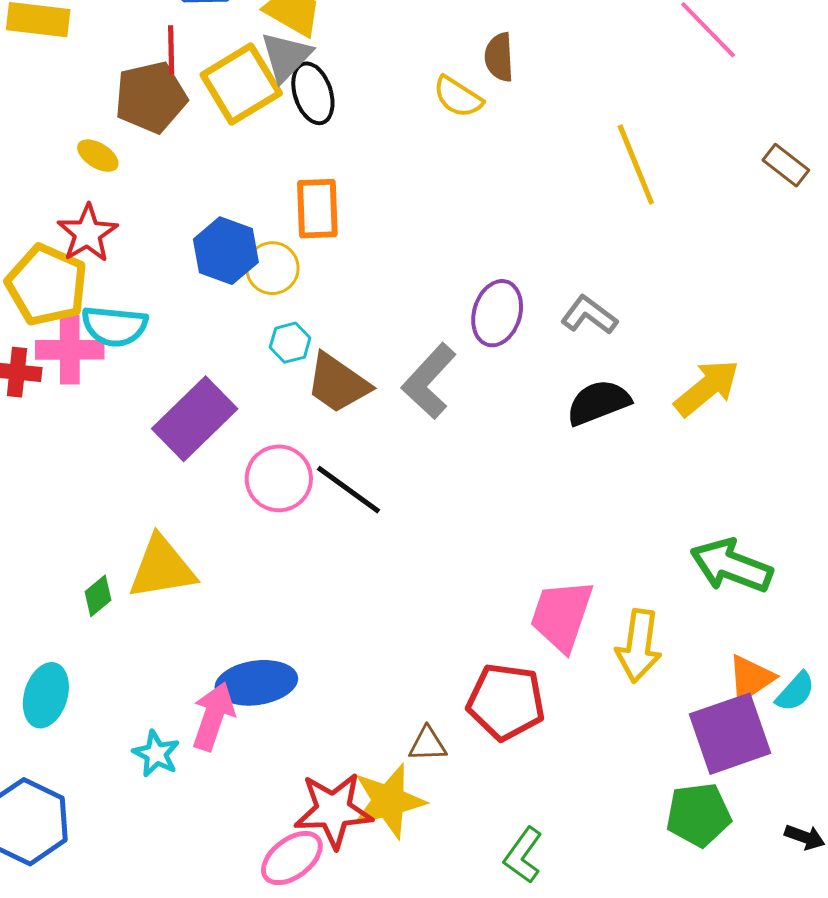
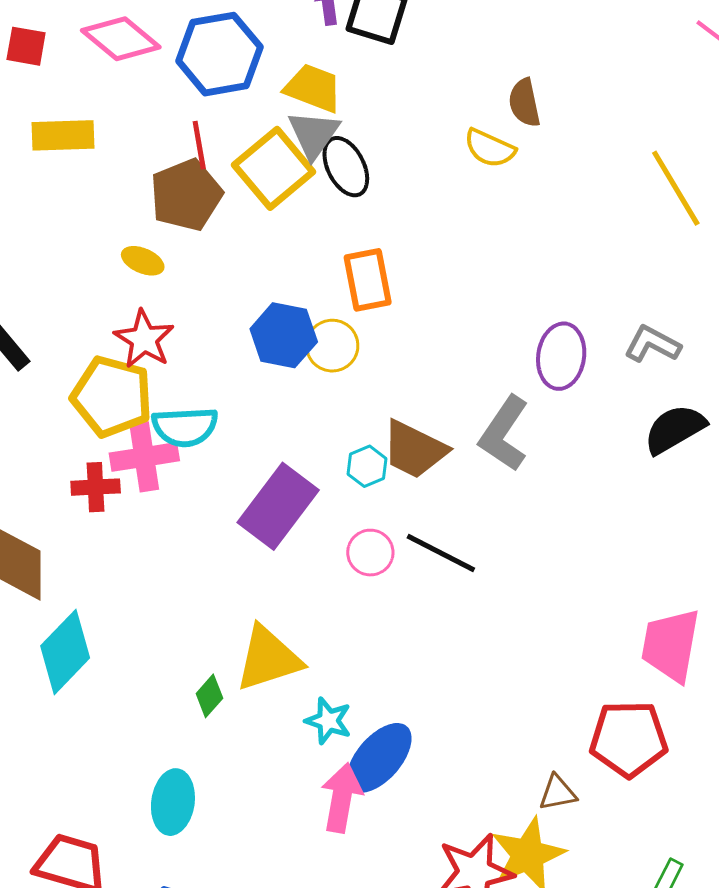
cyan hexagon: (290, 343) -> (367, 466), moved
pink circle: (279, 478) -> (370, 553), size x0.7
blue ellipse: (256, 683) -> (379, 758), turned -32
cyan star: (156, 754) -> (328, 721), moved

